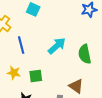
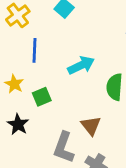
green square: (36, 76) -> (42, 97), turned -32

